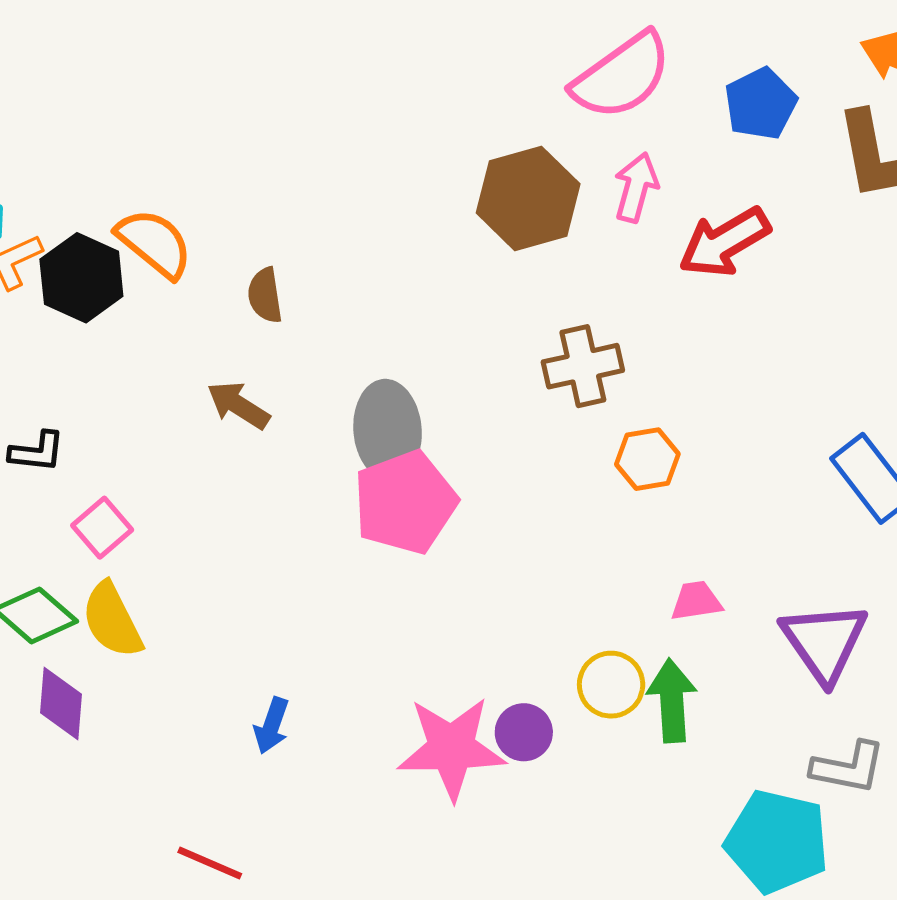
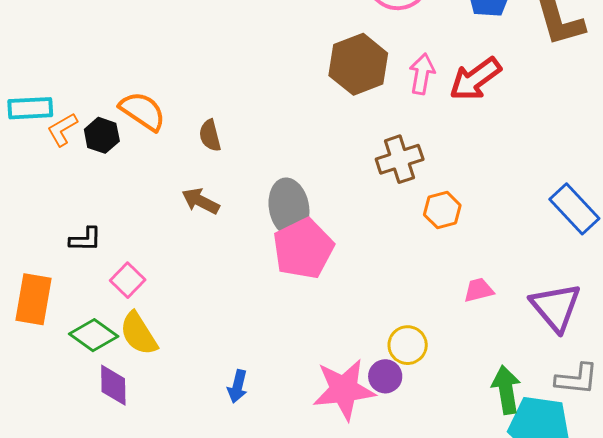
pink arrow: (636, 187) -> (422, 74), moved
black hexagon: (81, 278) -> (102, 135), size x0.7
yellow circle: (611, 685) -> (408, 345), moved
green arrow: (672, 701) -> (506, 390), moved

